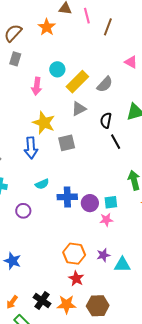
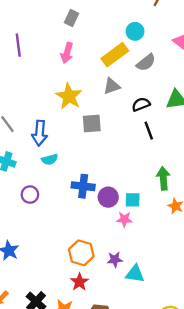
gray rectangle: (15, 59) -> (71, 18), moved
cyan circle: (57, 69) -> (135, 31), moved
black semicircle: (106, 120) -> (141, 104), turned 49
blue arrow: (31, 148) -> (40, 133), moved
cyan semicircle: (42, 184) -> (50, 159), moved

